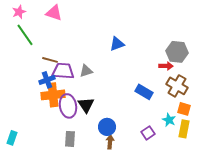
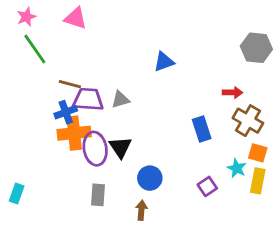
gray hexagon: (177, 52) -> (256, 48), moved
blue rectangle: (144, 92) -> (202, 129), turned 42
brown arrow: (110, 142) -> (141, 210), moved

